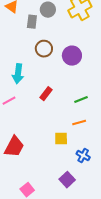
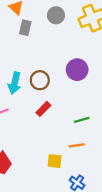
gray rectangle: (32, 22) -> (25, 28), moved
brown circle: (44, 49) -> (40, 80), moved

